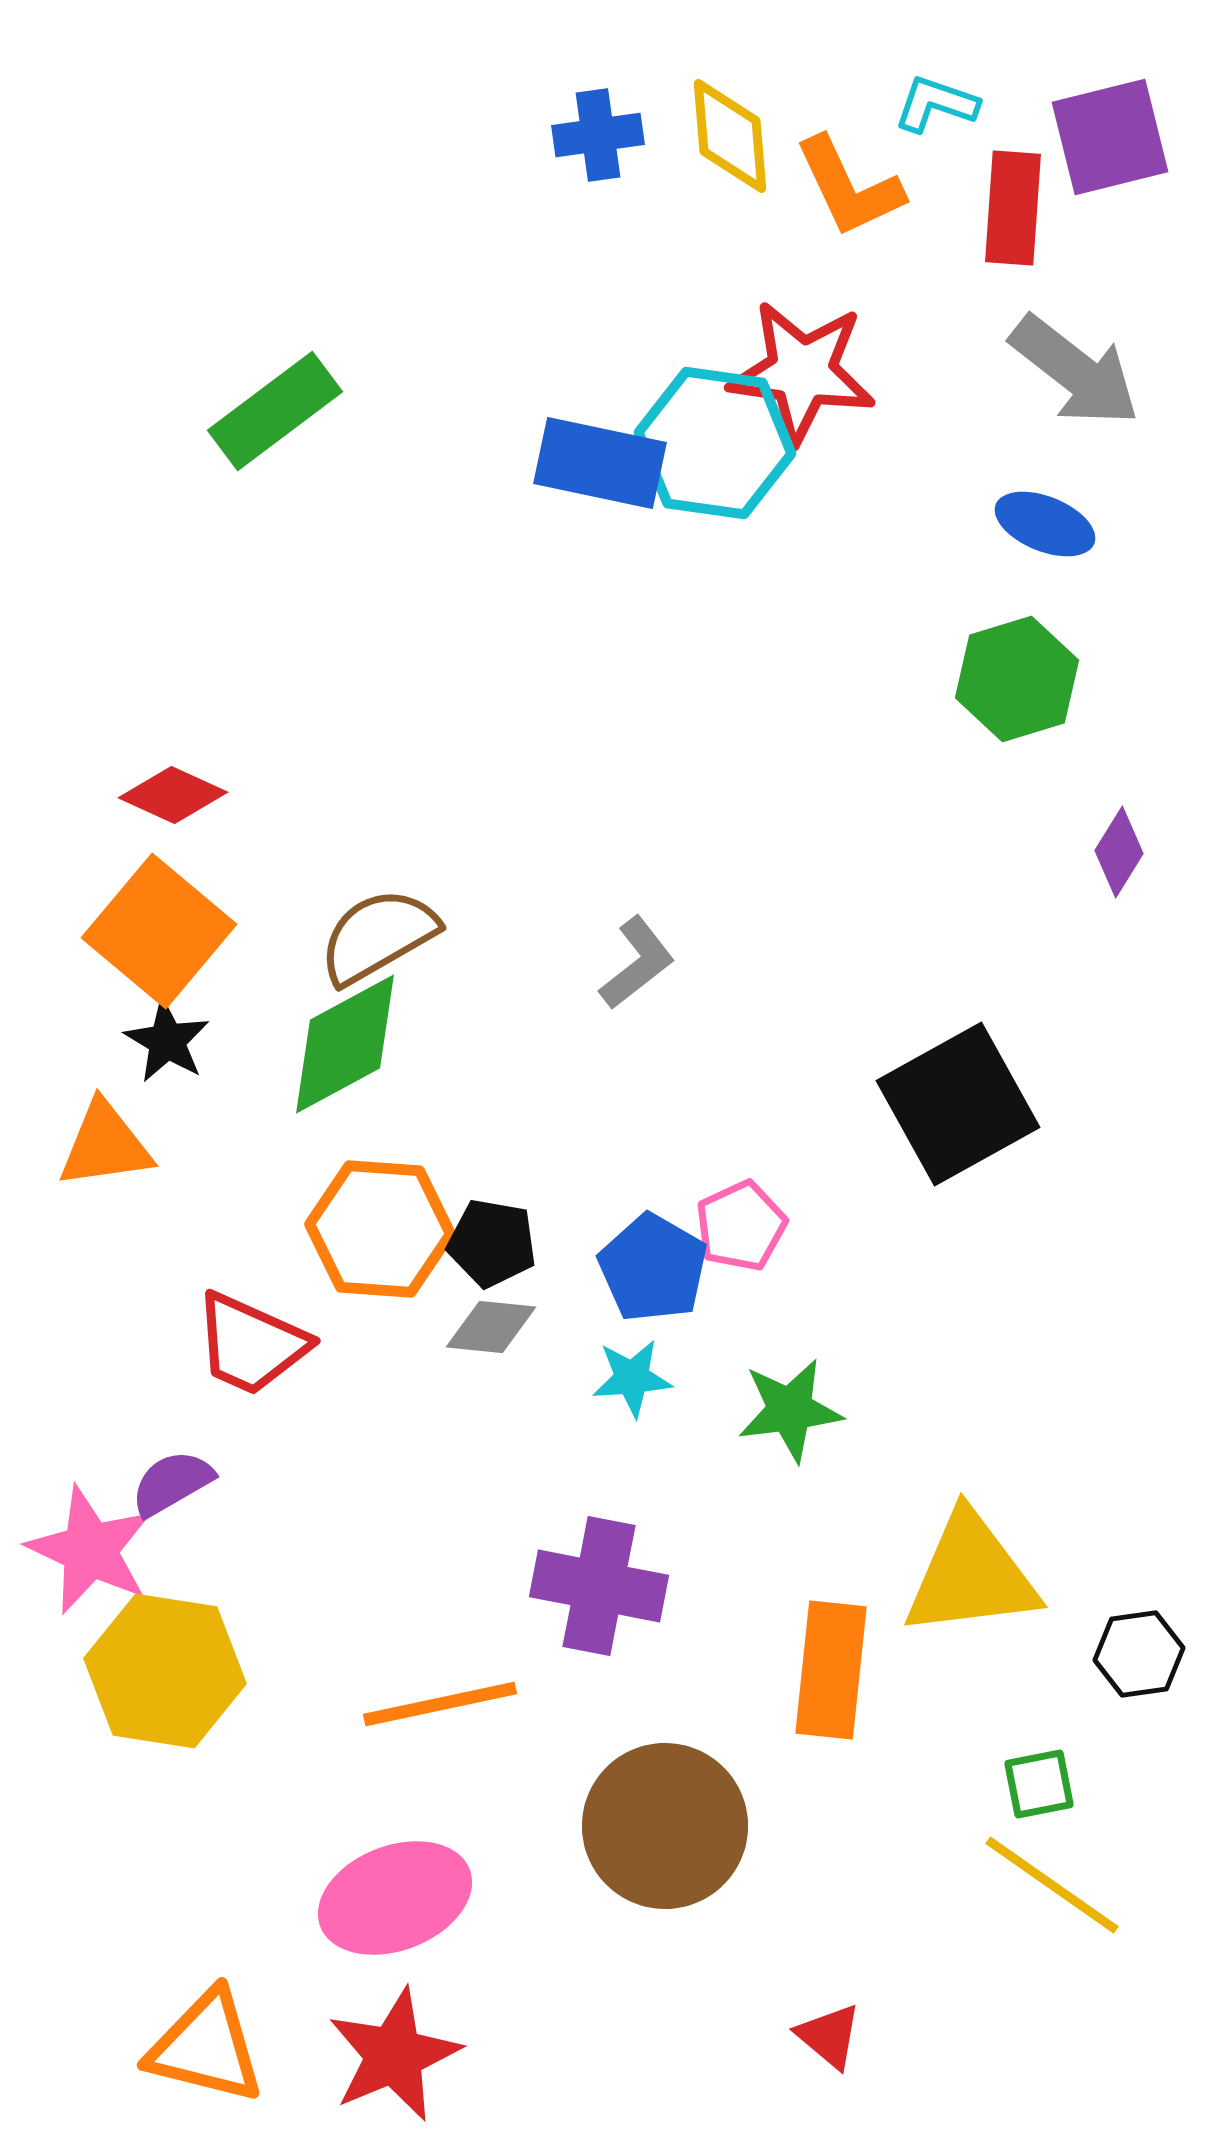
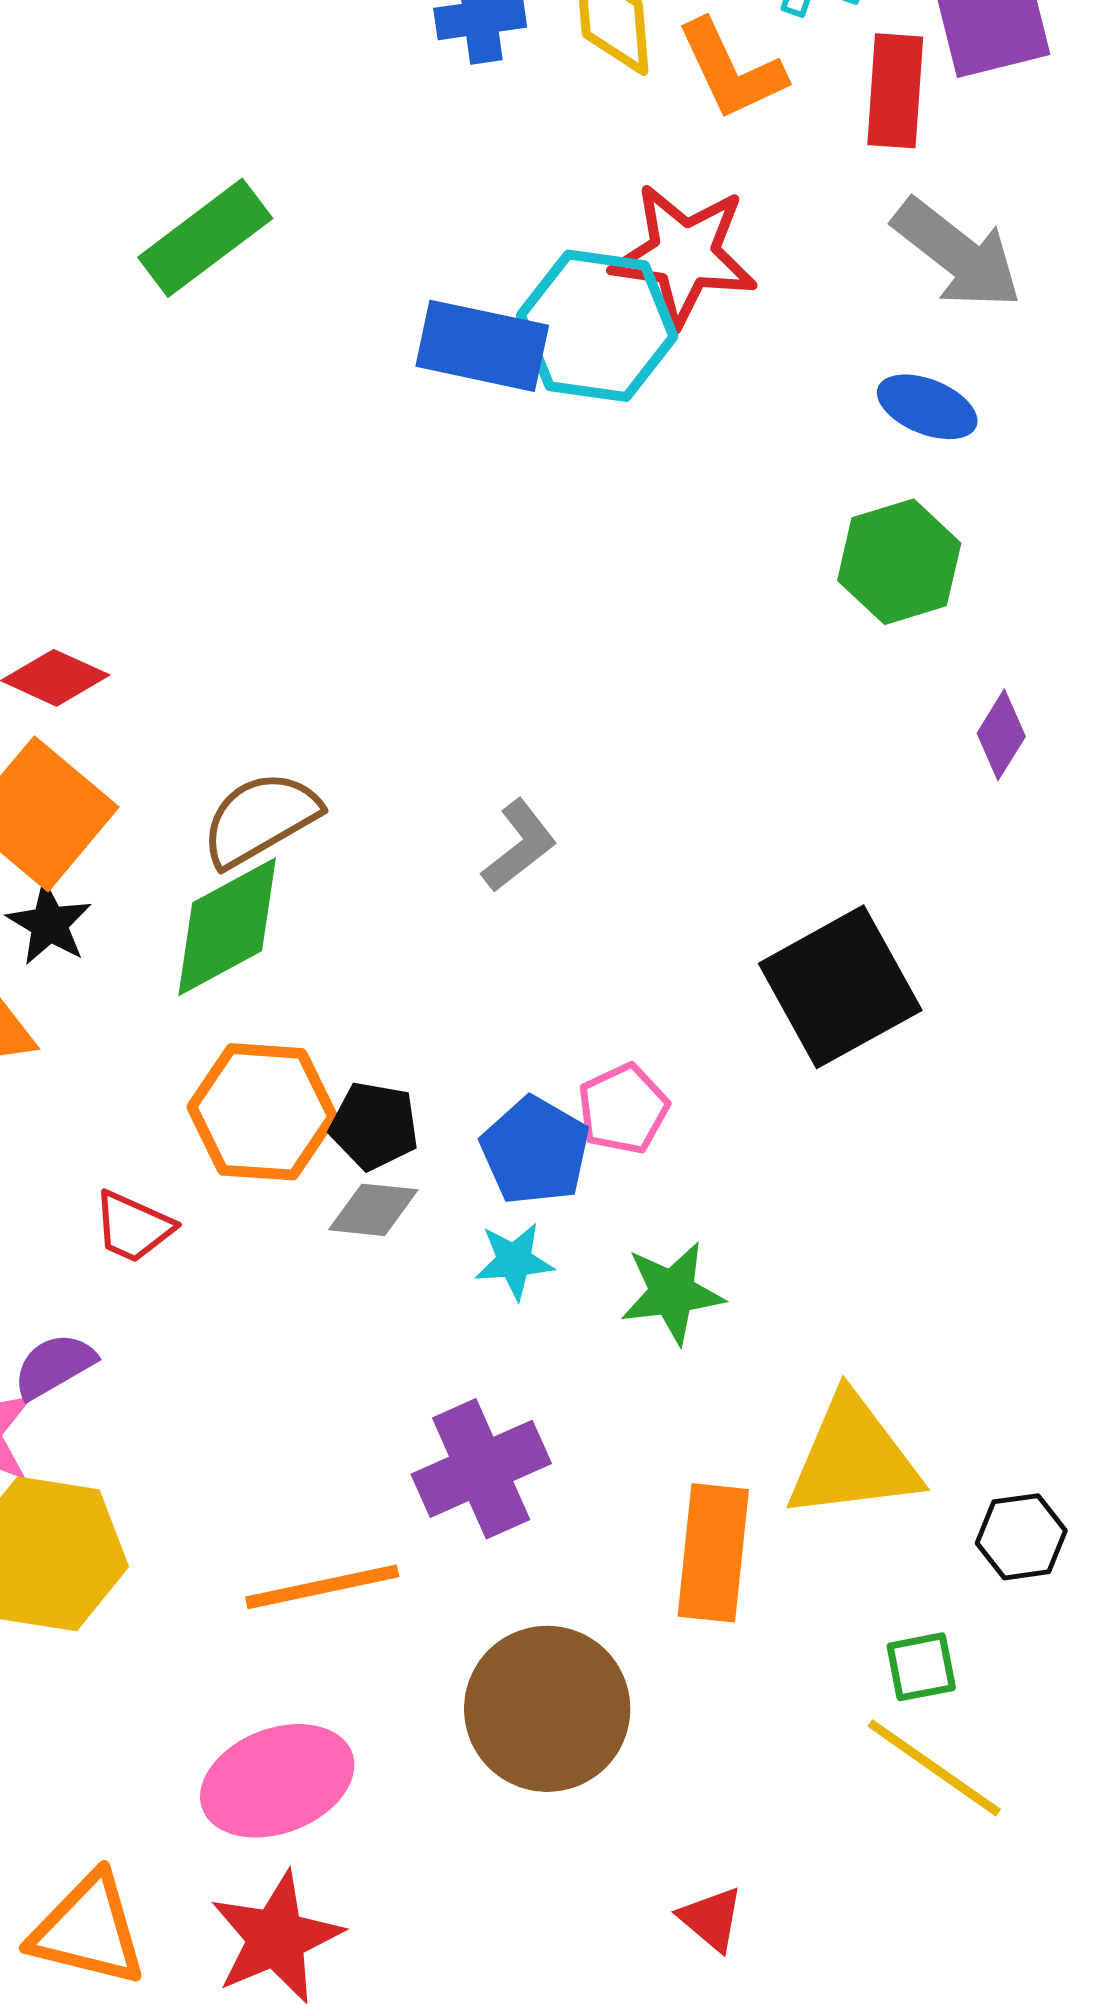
green rectangle: (275, 411) -> (205, 238), moved
red trapezoid: (251, 1344) -> (133, 1227), size x0.7
purple cross: (599, 1586) -> (481, 1469), turned -35

